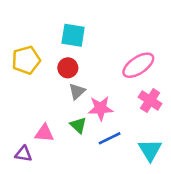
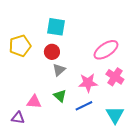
pink star: (100, 108) -> (88, 83), moved

